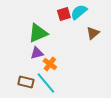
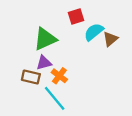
cyan semicircle: (79, 12) -> (94, 32), moved
brown rectangle: (26, 82) -> (31, 77), moved

